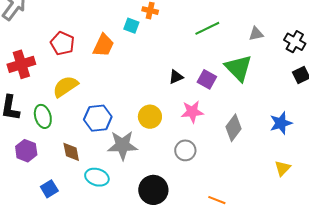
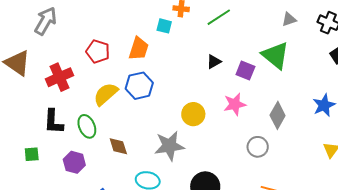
green line: (207, 28) -> (219, 17), moved
black triangle: (176, 77) -> (214, 62), moved
blue hexagon: (98, 118) -> (139, 86), moved
gray circle: (185, 150) -> (258, 147), moved
brown diamond: (71, 152) -> (118, 146), moved

